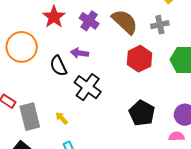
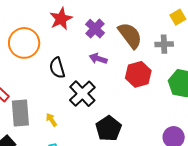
purple arrow: (80, 53) -> (98, 59), moved
black pentagon: (142, 113) -> (109, 129), moved

